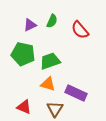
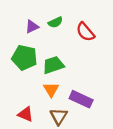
green semicircle: (52, 21) -> (55, 22), turned 40
orange triangle: (48, 84) -> (51, 90), turned 42

